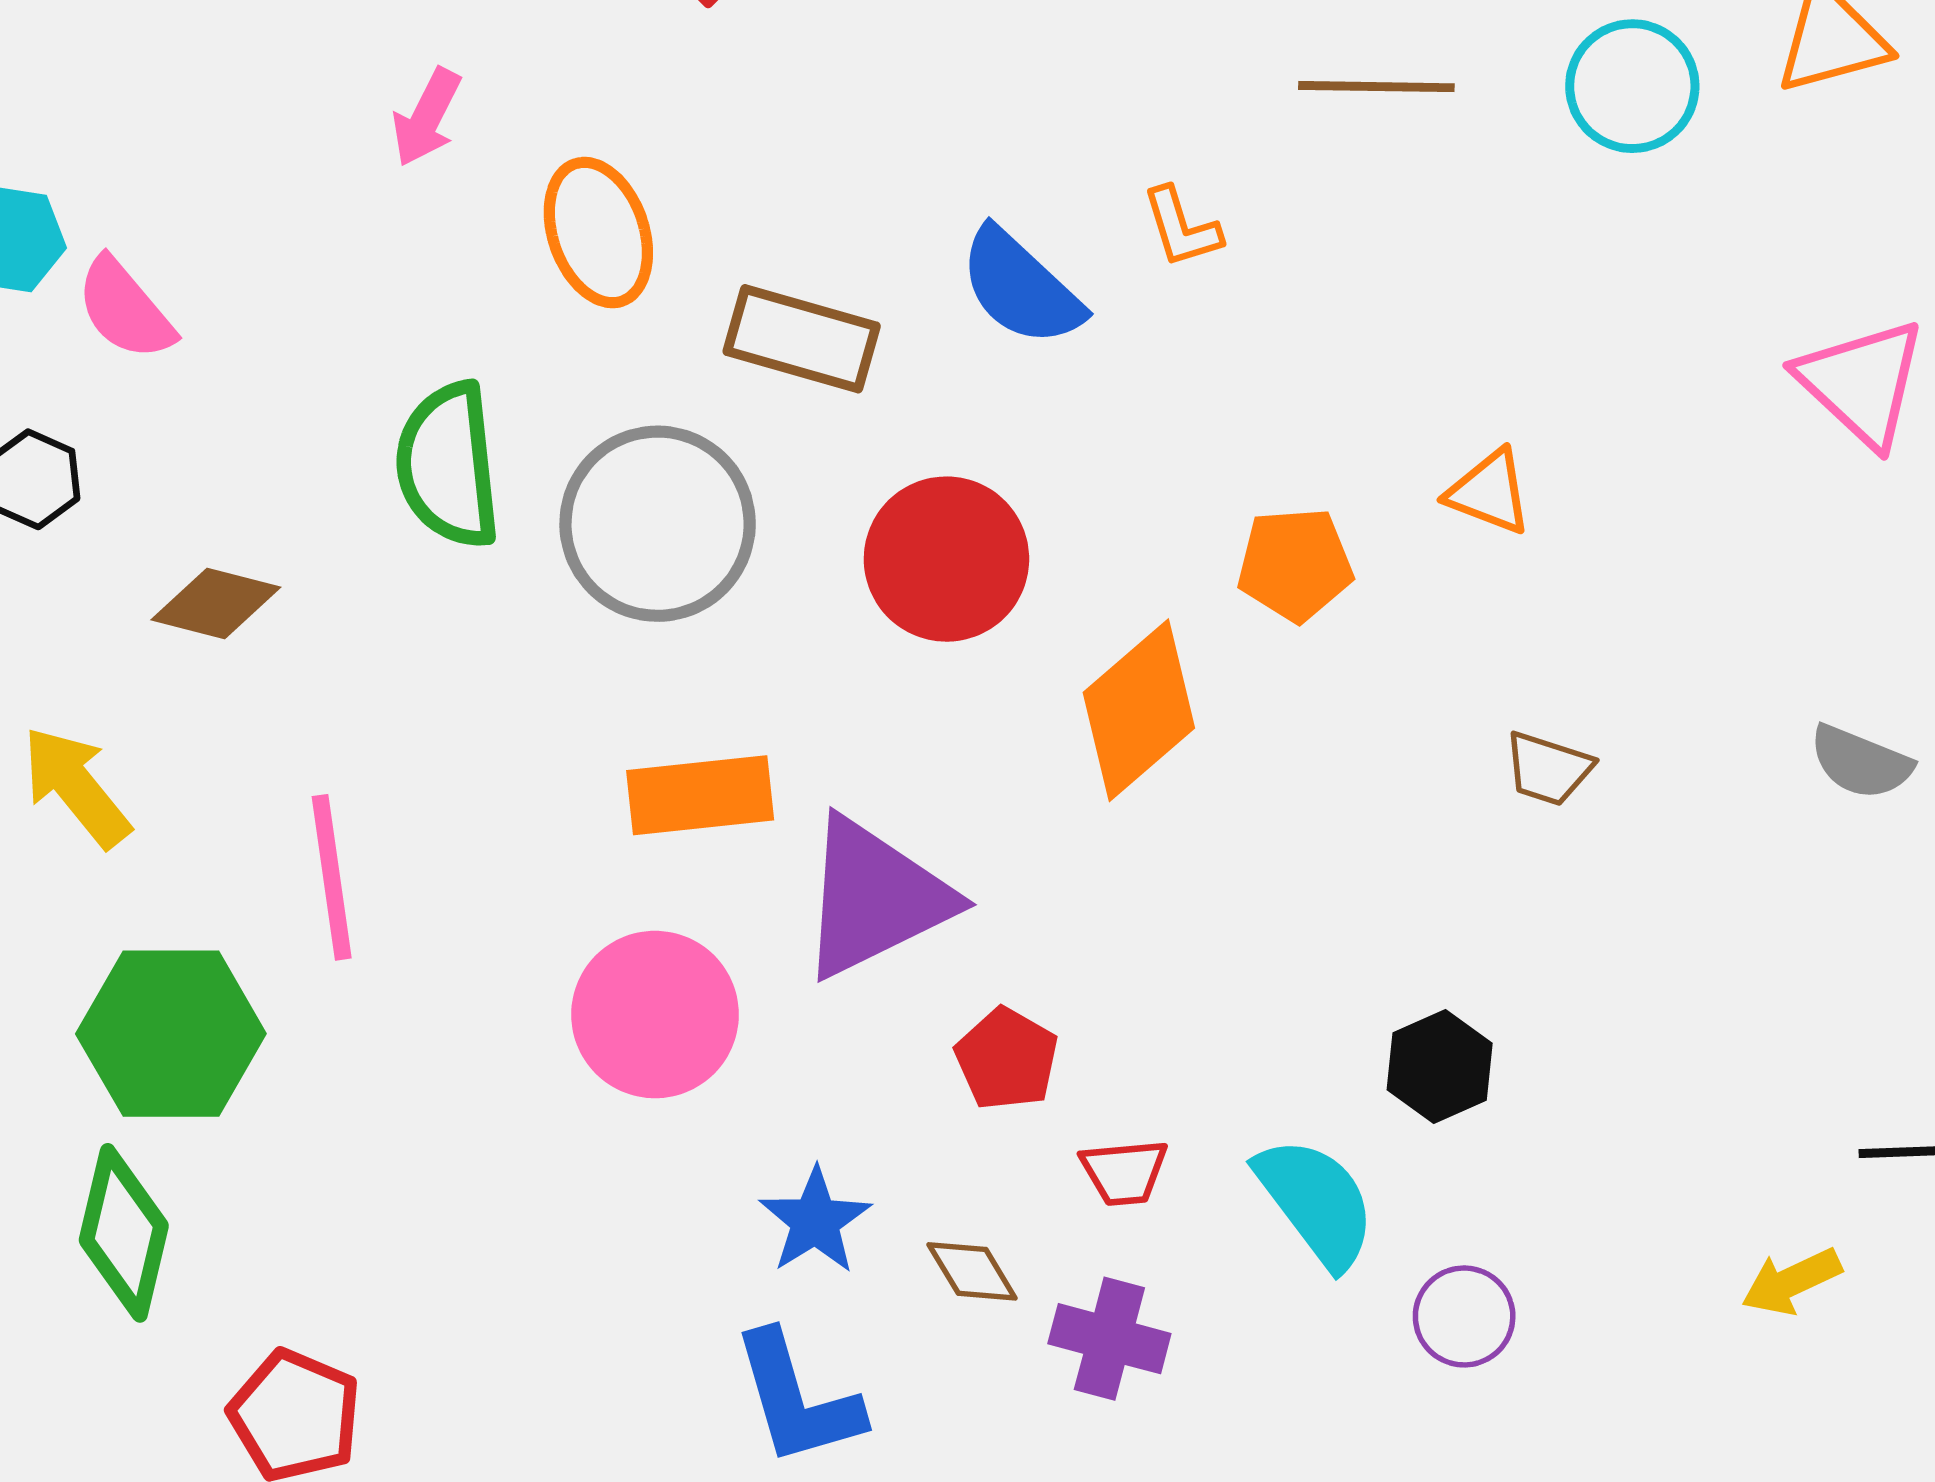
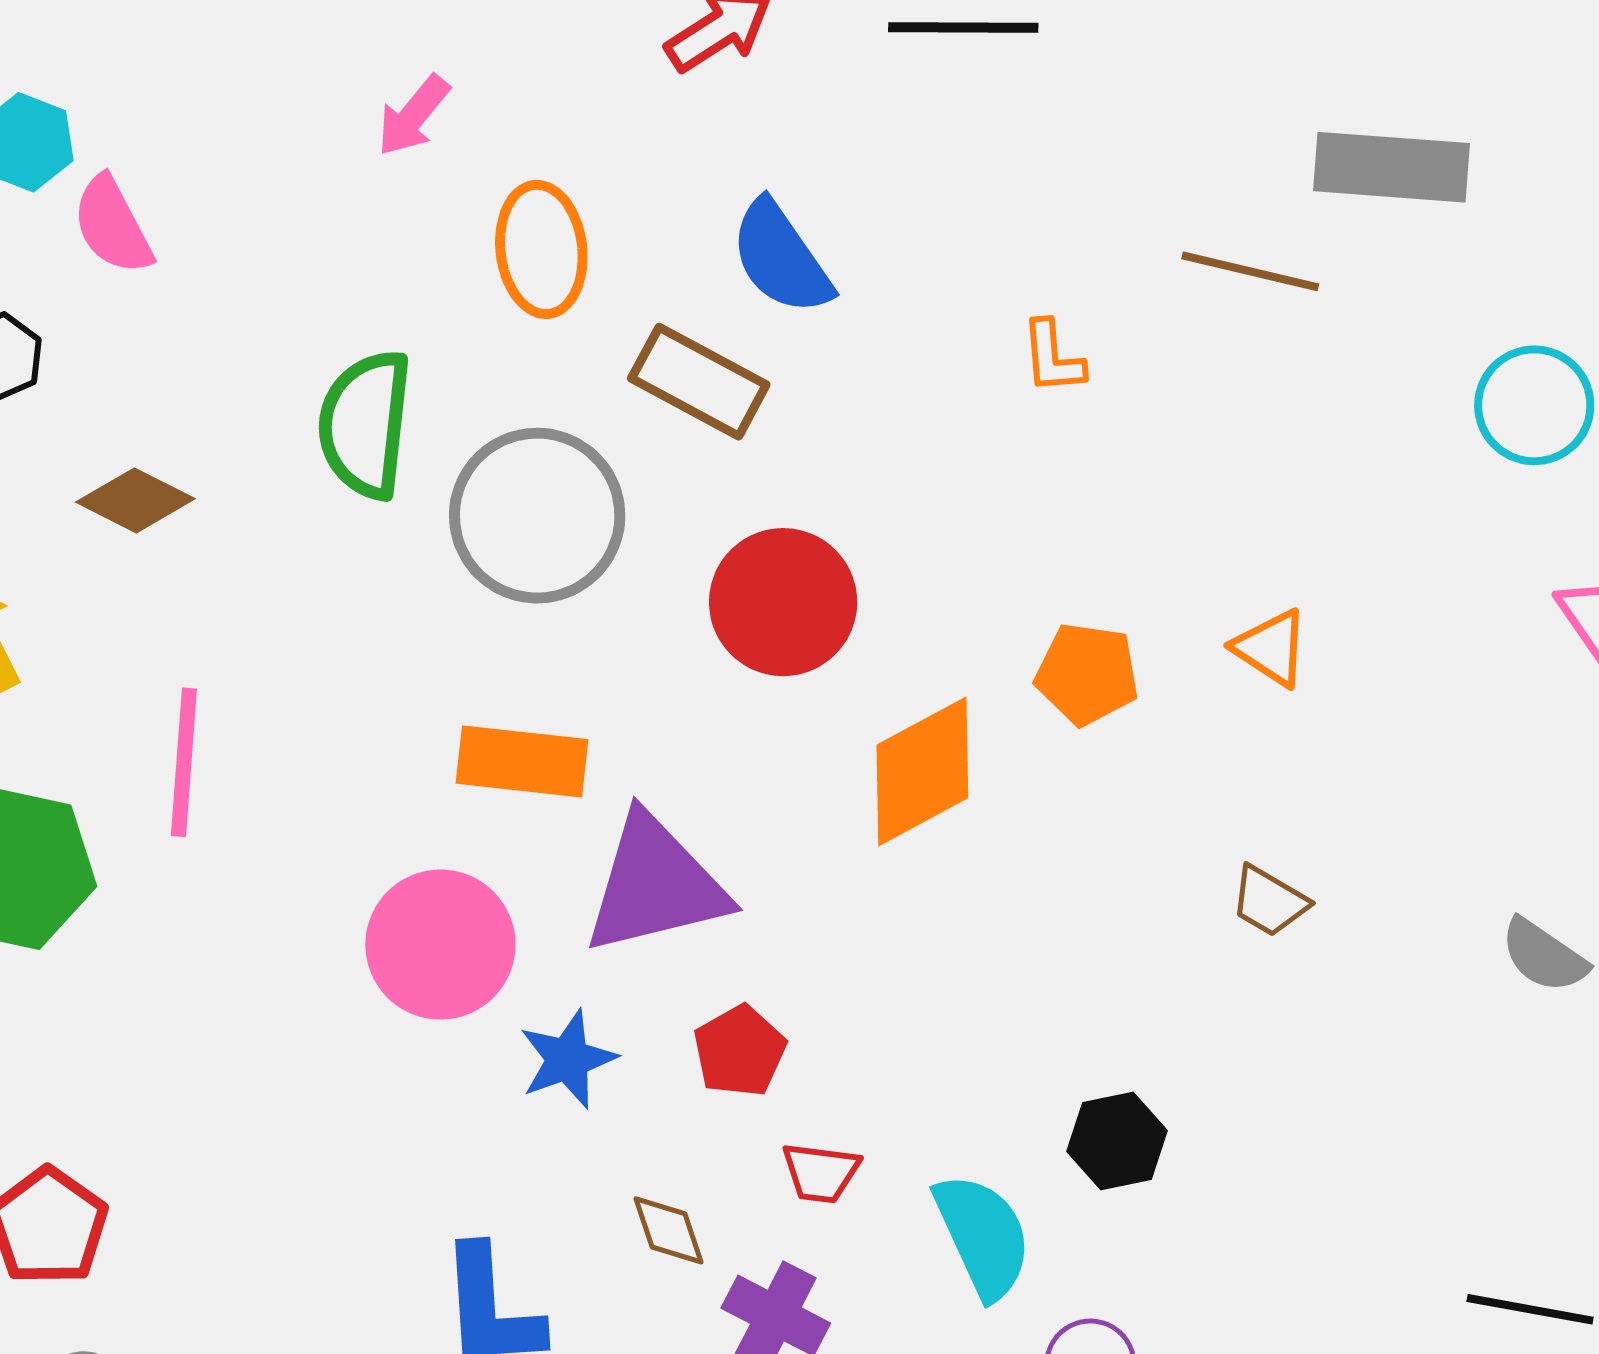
cyan circle: (1632, 86) -> (1534, 405), moved
blue semicircle: (1021, 287) -> (781, 258), moved
blue star: (815, 1221) -> (568, 1059), moved

